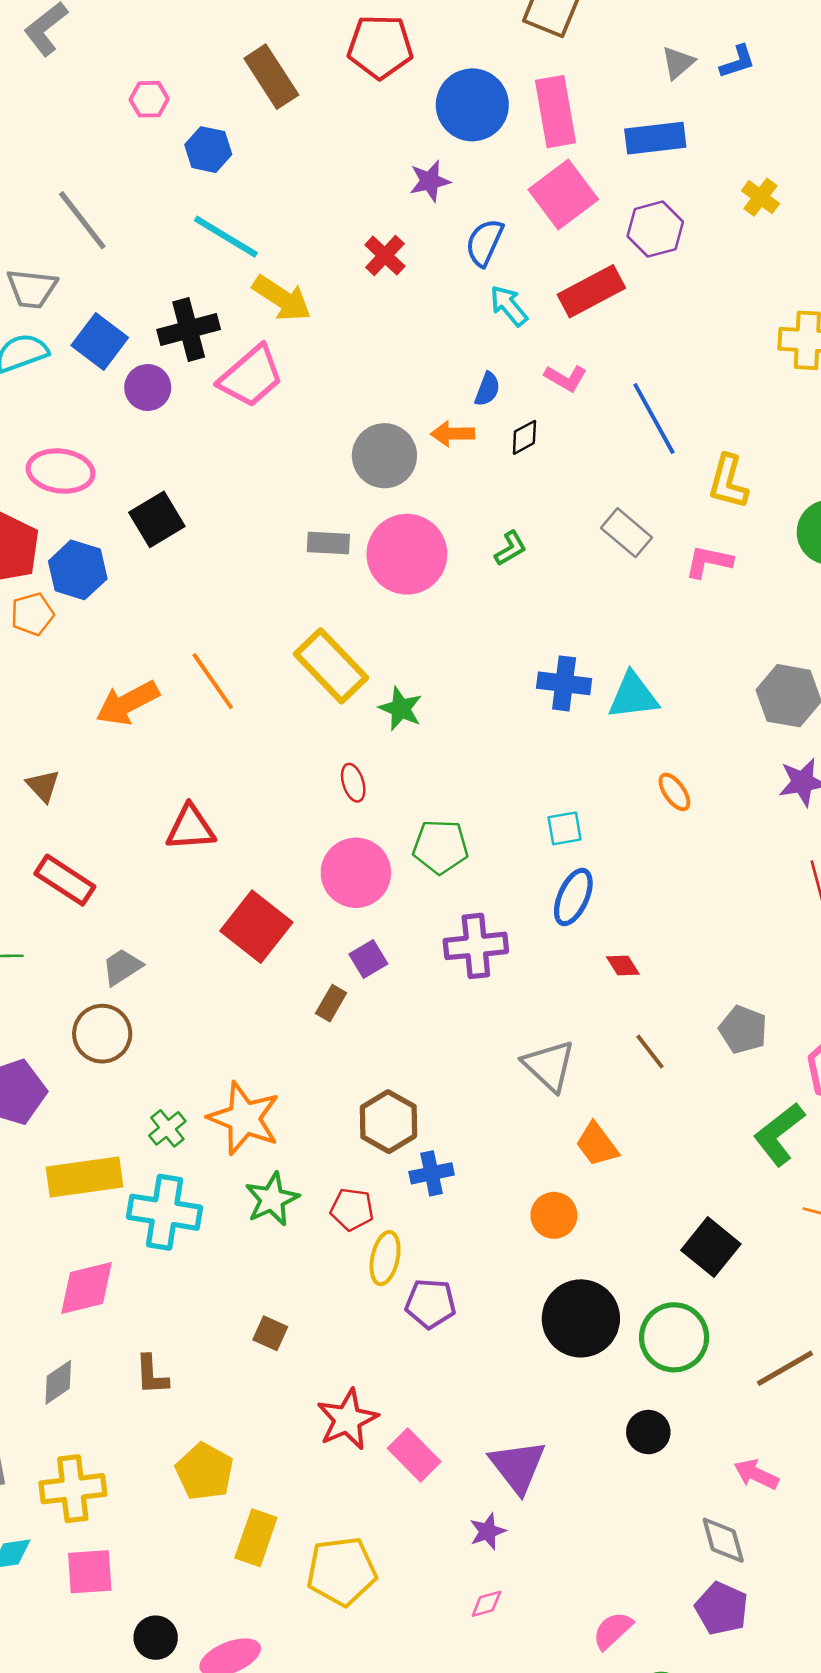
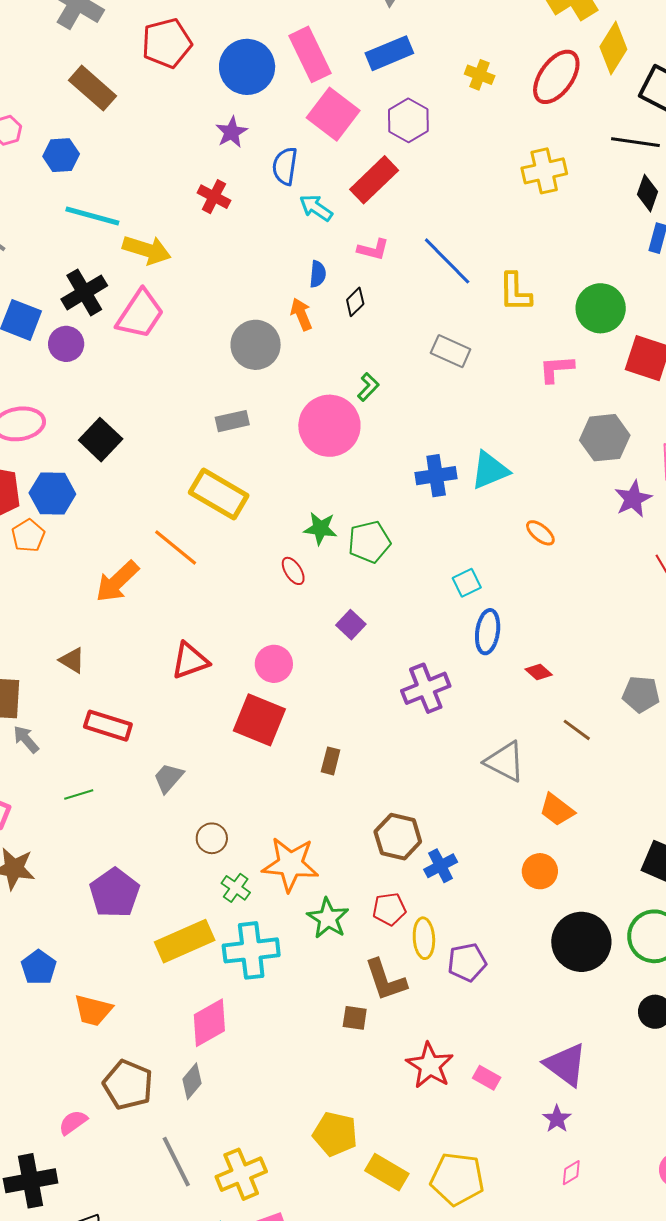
orange arrow: (453, 434) -> (301, 314), turned 84
pink circle: (407, 554) -> (329, 426), moved
pink L-shape: (709, 562) -> (556, 369), moved
yellow rectangle: (331, 666) -> (219, 494), moved
red ellipse: (353, 783) -> (293, 571), moved
green pentagon: (440, 847) -> (369, 542), moved
pink circle: (356, 873) -> (274, 664), moved, size x0.7
purple square: (368, 959) -> (351, 625), moved
brown circle: (102, 1034) -> (212, 838), moved, size x0.7
brown L-shape: (152, 1375) -> (386, 980), moved, size x1.4
gray diamond: (58, 1382) -> (192, 1081), moved
pink rectangle: (414, 1455) -> (487, 1078), size x0.7
yellow rectangle: (256, 1538) -> (387, 1172), turned -63
yellow pentagon: (341, 1571) -> (457, 1179), turned 30

